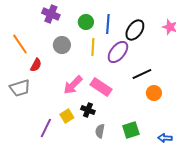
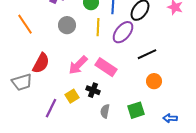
red semicircle: (36, 65) -> (41, 63), moved, size x1.5
gray trapezoid: (20, 88) -> (22, 82), moved
orange circle: (154, 93) -> (154, 81), moved

